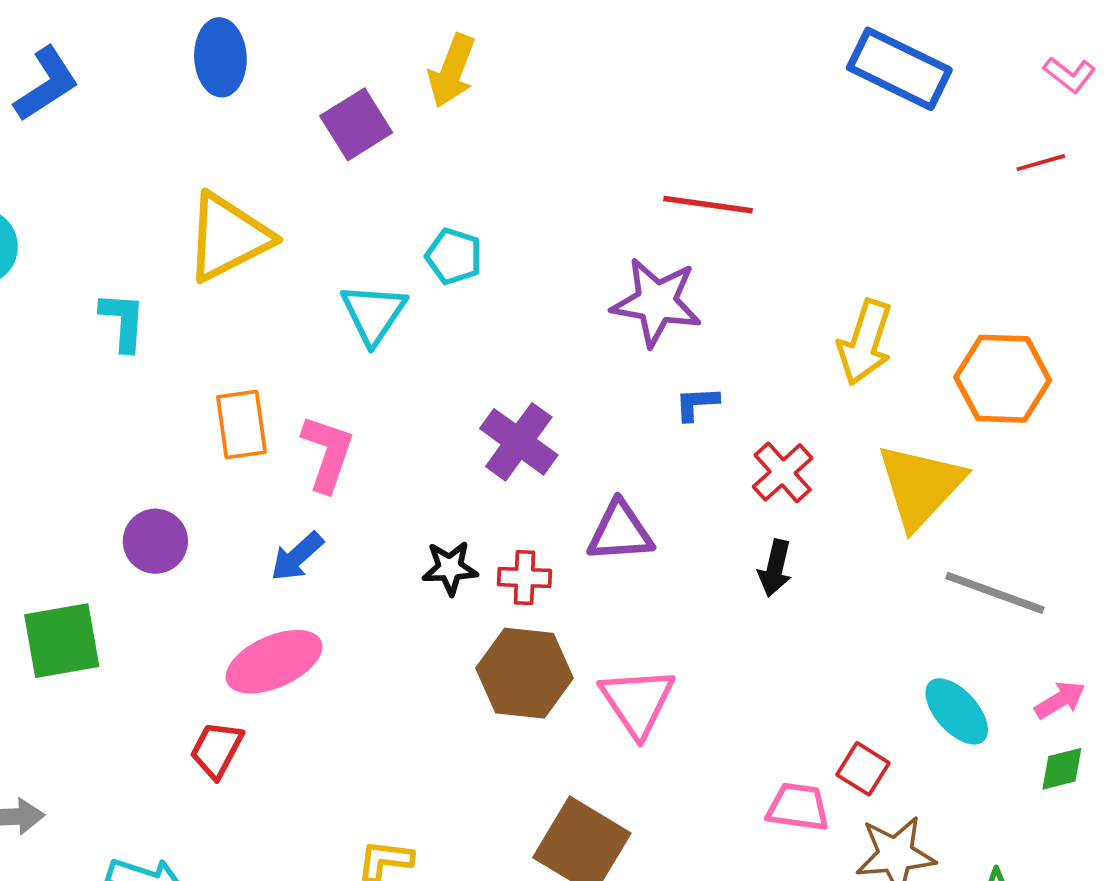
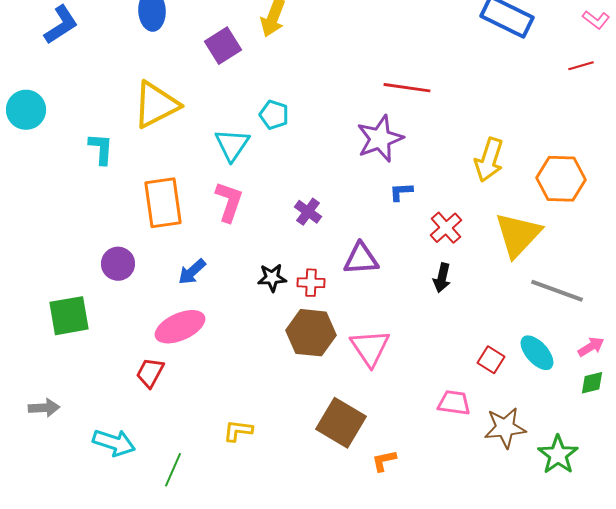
purple star: (656, 302) -> (380, 139), turned -30
orange rectangle: (241, 425) -> (163, 203), size x1.4
purple cross: (519, 442) -> (308, 212), size x0.7
pink L-shape: (328, 453) -> (229, 202), moved
red square: (863, 769) -> (491, 360), moved

